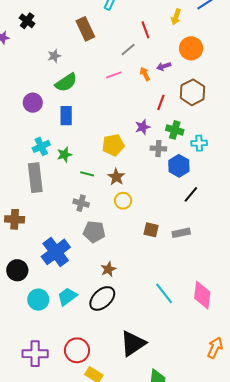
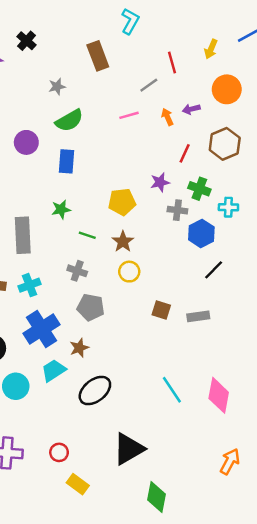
cyan cross: (41, 146) -> (30, 285), moved
brown star: (108, 269) -> (79, 348), moved
cyan trapezoid: (67, 297) -> (54, 370), moved
red circle: (77, 350) -> (59, 452), size x0.6

